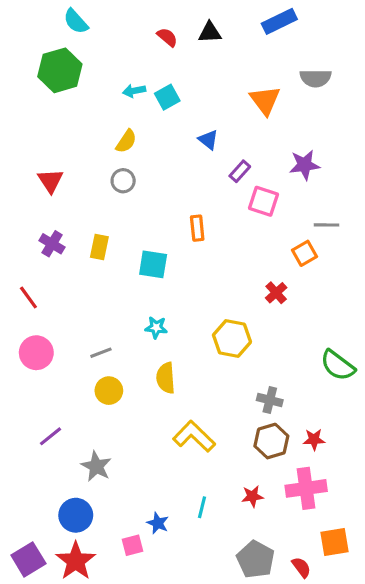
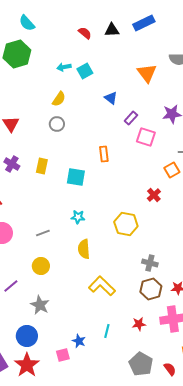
blue rectangle: (279, 21) -> (144, 23), moved
yellow circle: (109, 391) -> (41, 266), moved

